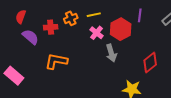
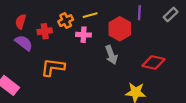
red semicircle: (21, 17) -> (21, 22), moved
pink cross: (97, 33) -> (84, 35), moved, turned -32
red diamond: (150, 63) -> (154, 63), turned 55

